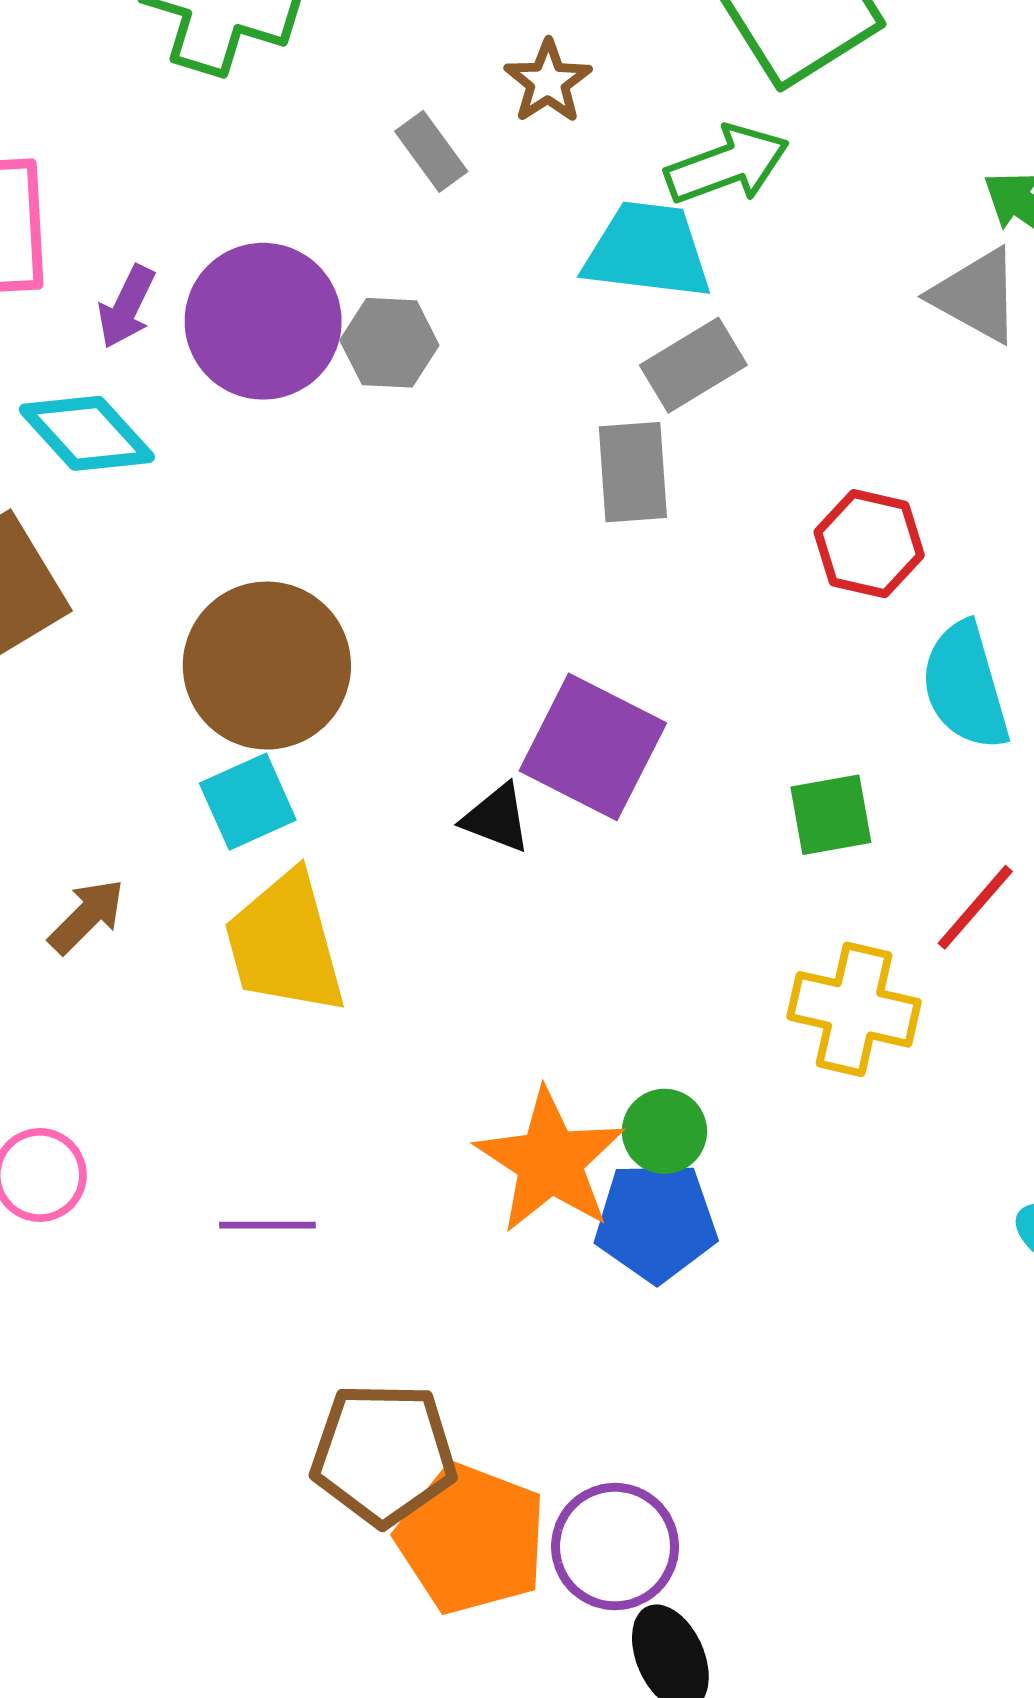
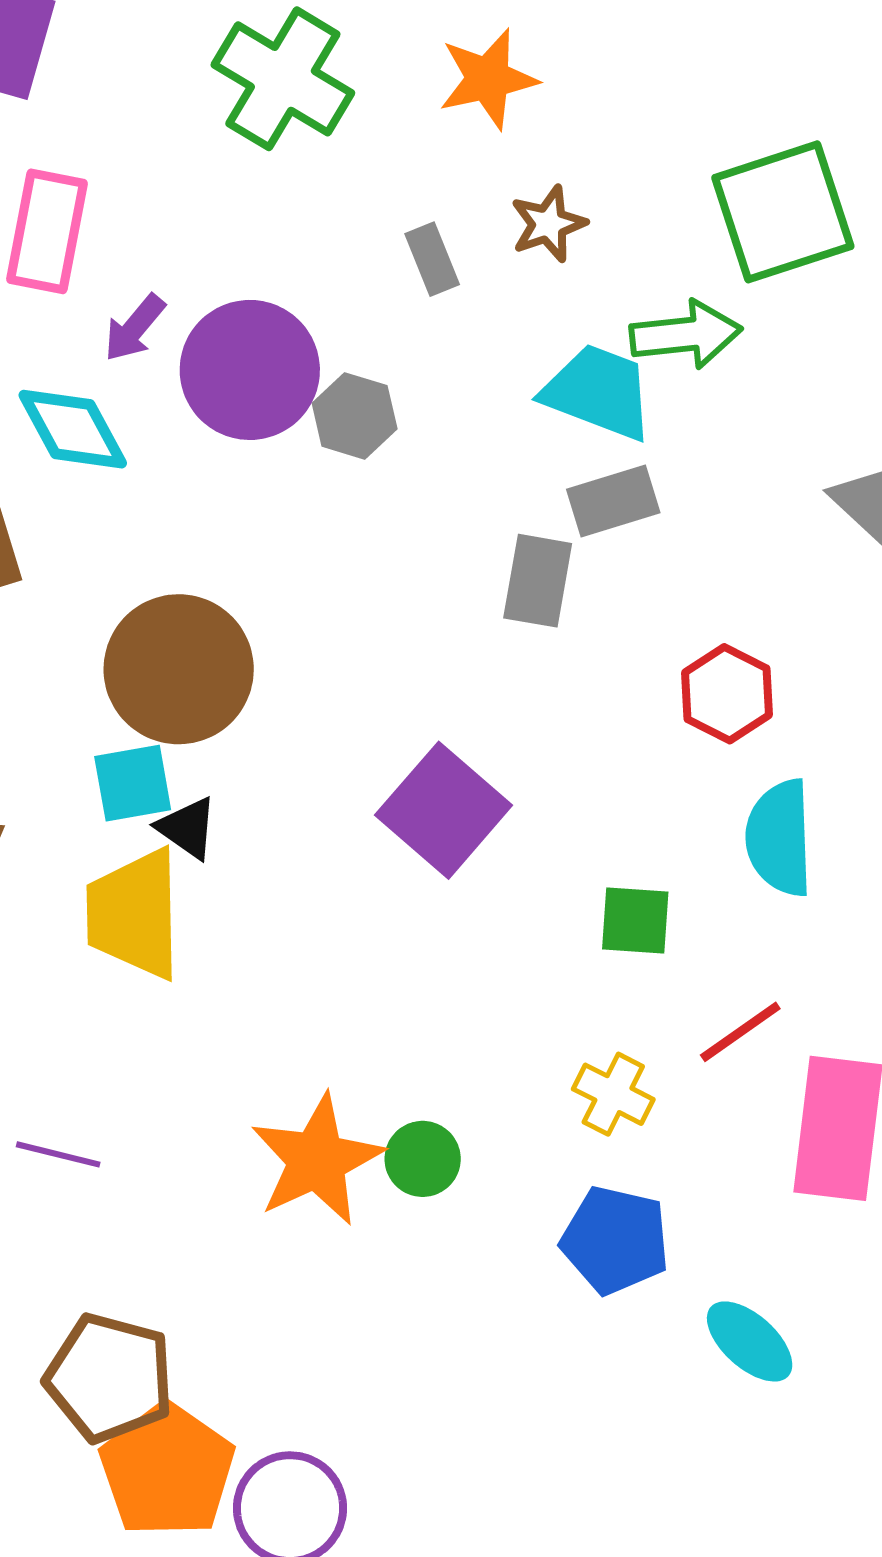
black triangle: (497, 818) -> (187, 828), moved
yellow cross: (854, 1009) -> (613, 1094), size x0.7
blue pentagon: (656, 1222) -> (615, 1240), moved

